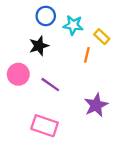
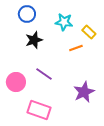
blue circle: (46, 16) -> (27, 14), moved
orange line: (87, 55) -> (76, 48), turned 56
pink circle: (18, 74) -> (16, 82), moved

